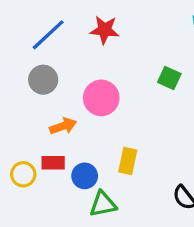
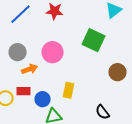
green square: (169, 78) -> (94, 40), size x1.6
gray circle: (43, 80) -> (18, 52), moved

